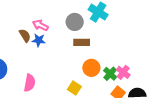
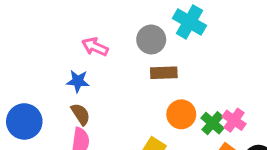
brown semicircle: (25, 36) -> (81, 114), moved
blue star: (39, 40) -> (78, 81), moved

